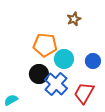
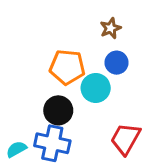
blue circle: (93, 61) -> (117, 63), moved
blue cross: (56, 84) -> (52, 143), moved, turned -30

